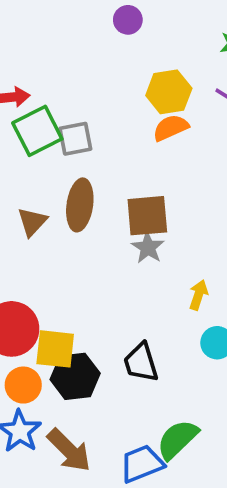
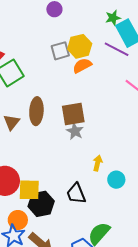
gray square: (75, 139) -> (60, 51), moved
yellow arrow: (198, 295) -> (98, 163), moved
orange circle: (23, 385) -> (18, 220), moved

